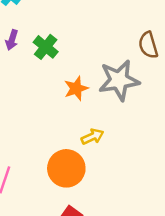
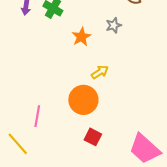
gray star: (119, 80) -> (114, 25), size x0.5

